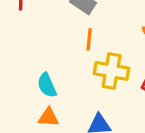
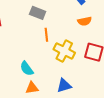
yellow cross: (112, 71) -> (64, 51), turned 30

